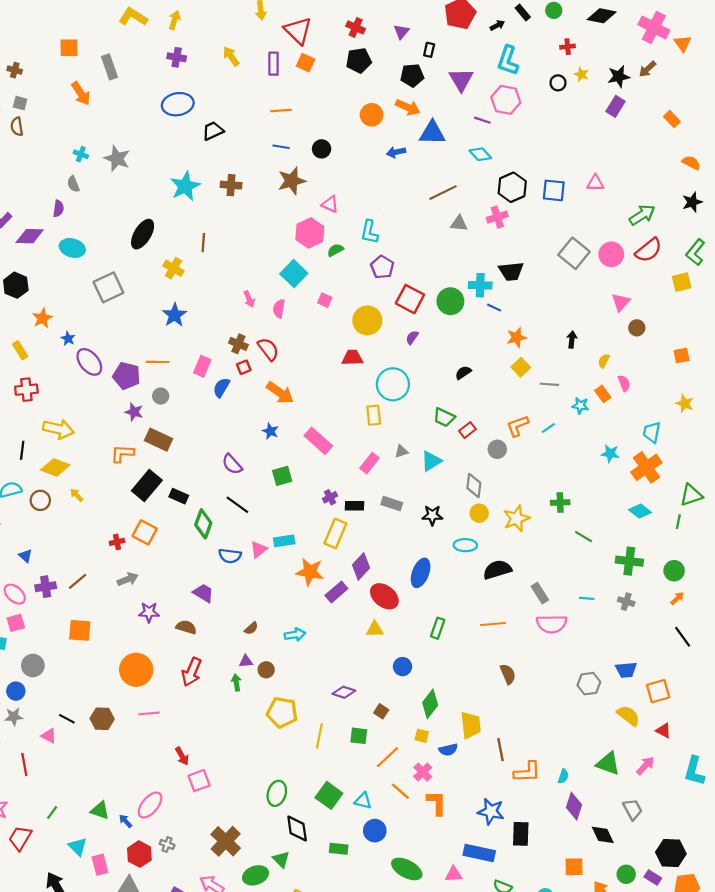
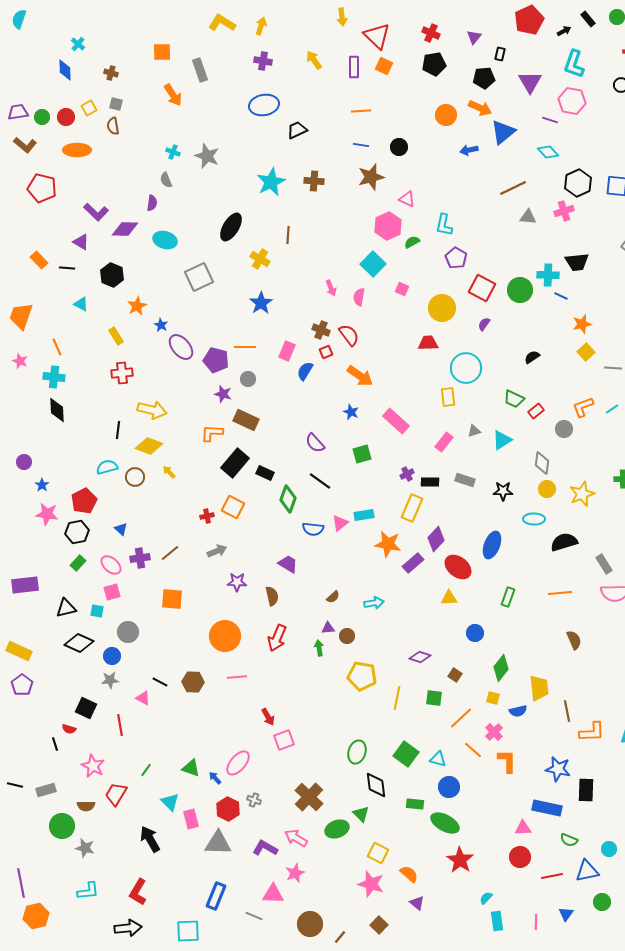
blue triangle: (432, 133) -> (503, 132), turned -40
brown semicircle: (186, 627) -> (272, 596), turned 60
green ellipse: (407, 869) -> (445, 823), moved

